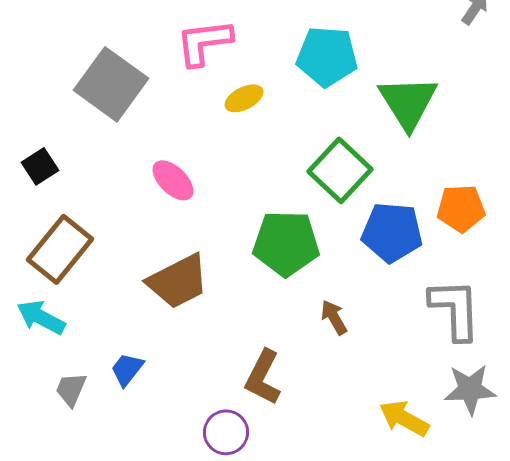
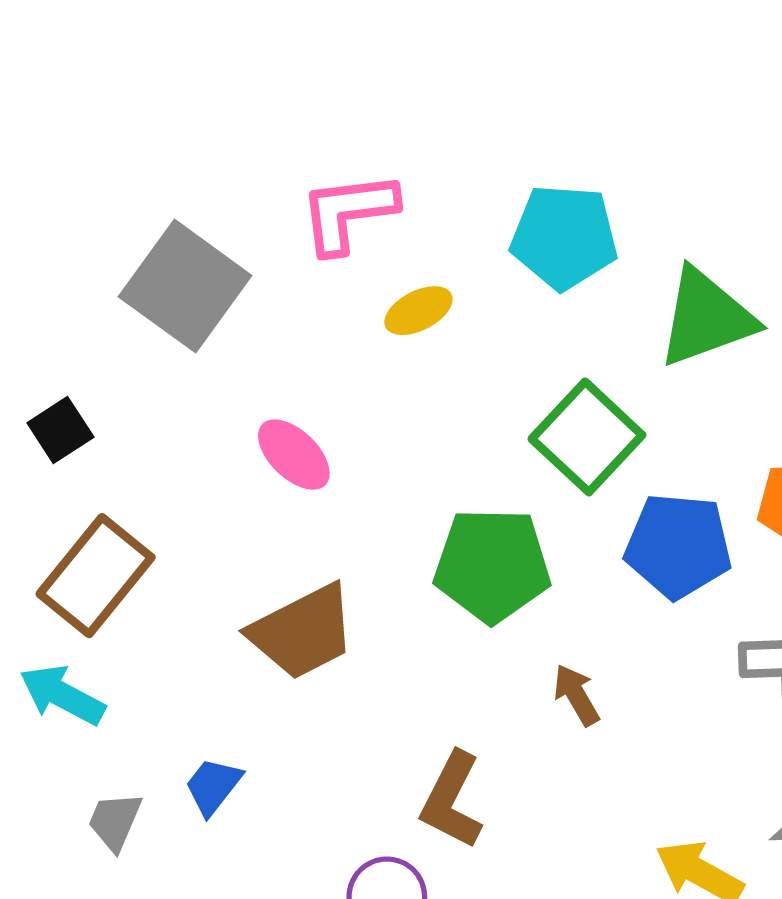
green triangle: (408, 102) -> (706, 318), turned 42

